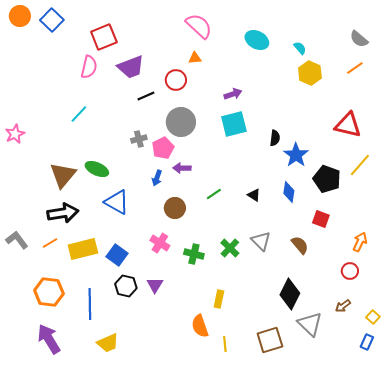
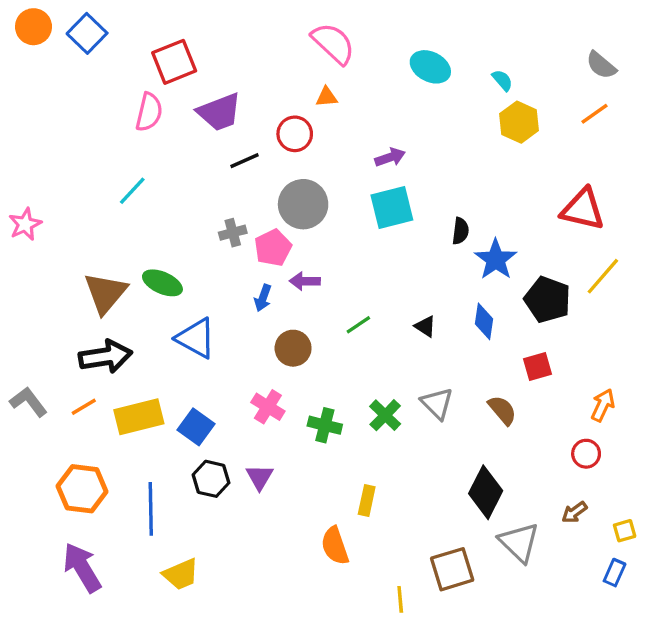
red square: (321, 219) -> (538, 367), turned -36
yellow square: (373, 317) -> (625, 531), turned 32
yellow line: (225, 344) -> (400, 599), moved

